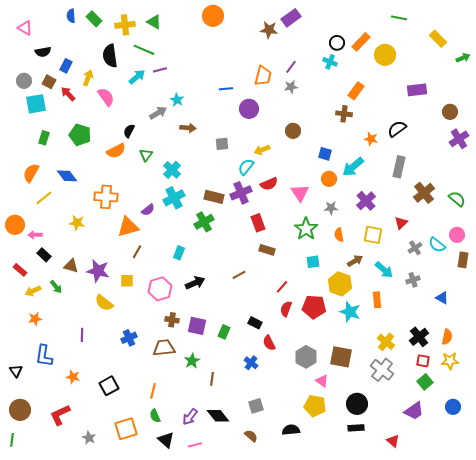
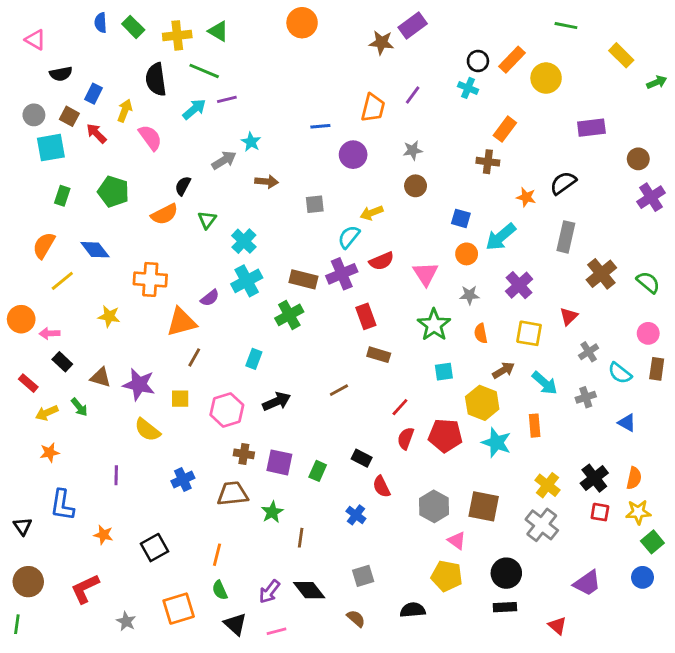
gray star: (291, 87) -> (413, 150), moved
cyan semicircle: (437, 245) -> (620, 373), moved
green square: (425, 382) -> (652, 542), moved

